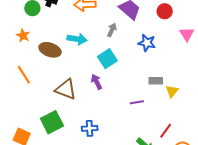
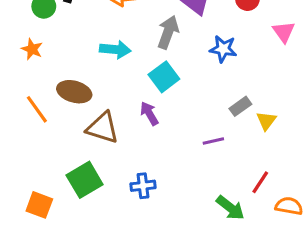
gray arrow: (112, 30) -> (168, 32), size x1.5
brown ellipse: (50, 50) -> (74, 92), moved
gray rectangle: (156, 81) -> (240, 106), turned -32

